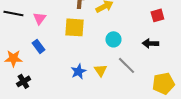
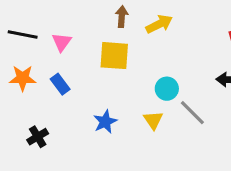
cyan circle: (113, 39) -> (167, 89), moved
orange star: (13, 58) -> (23, 78), moved
blue star: (78, 71) -> (105, 122), moved

